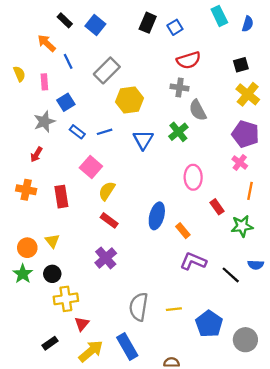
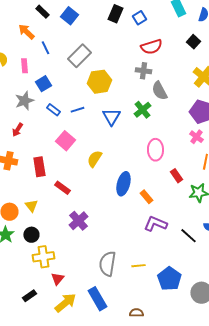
black square: (241, 65) -> (193, 42), moved, turned -32
yellow semicircle: (107, 191) -> (94, 159), moved
red rectangle: (109, 220) -> (62, 188), moved

